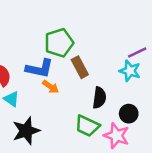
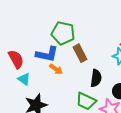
green pentagon: (59, 43) -> (63, 33), turned 30

